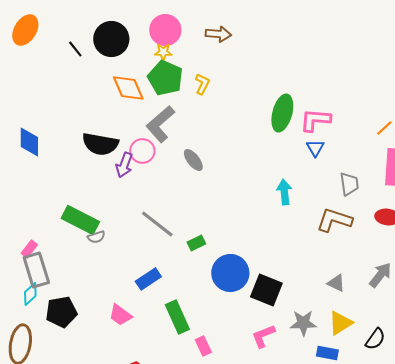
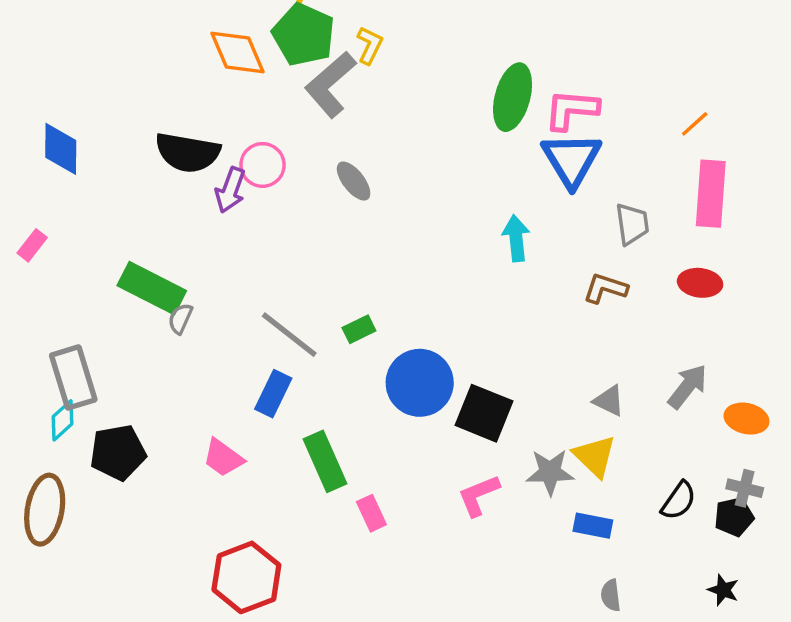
gray L-shape: (160, 124) -> (330, 85), moved
blue triangle: (315, 148) -> (571, 160), size x1.8
brown L-shape: (334, 220) -> (605, 288), size x0.7
gray line: (157, 224) -> (289, 335), moved
gray semicircle: (96, 237) -> (180, 319), turned 132
pink rectangle: (29, 249) -> (32, 245), moved
blue rectangle: (148, 279) -> (273, 394), turned -30
yellow triangle: (340, 323) -> (595, 456), moved, turned -44

